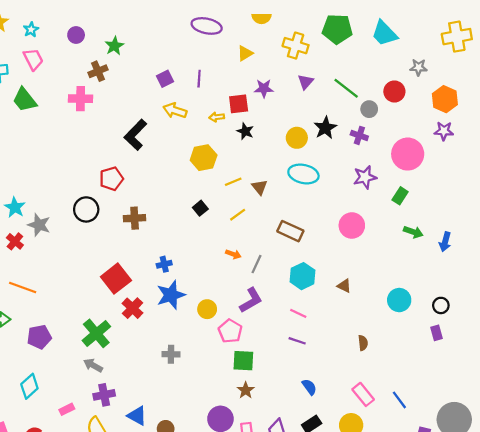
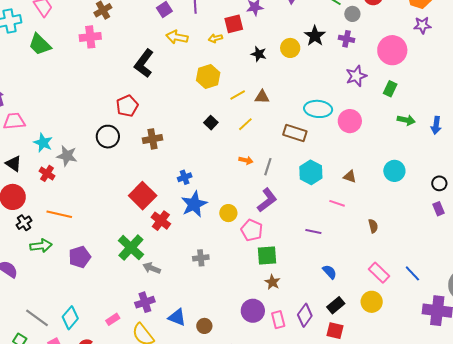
black star: (245, 131) -> (259, 54), moved
cyan ellipse: (303, 174) -> (318, 109), moved
brown triangle: (260, 187) -> (262, 97), turned -42
cyan circle: (399, 300) -> (394, 171), moved
pink line: (298, 313) -> (337, 203), moved
gray arrow: (93, 365) -> (152, 268), moved
cyan diamond: (29, 386) -> (70, 318), moved

